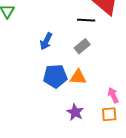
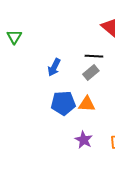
black line: (86, 20) -> (94, 56), moved

